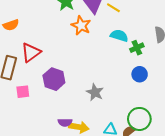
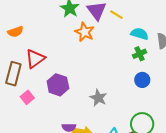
cyan semicircle: (119, 36) -> (140, 34), moved
pink square: (23, 92) -> (27, 97), turned -32

